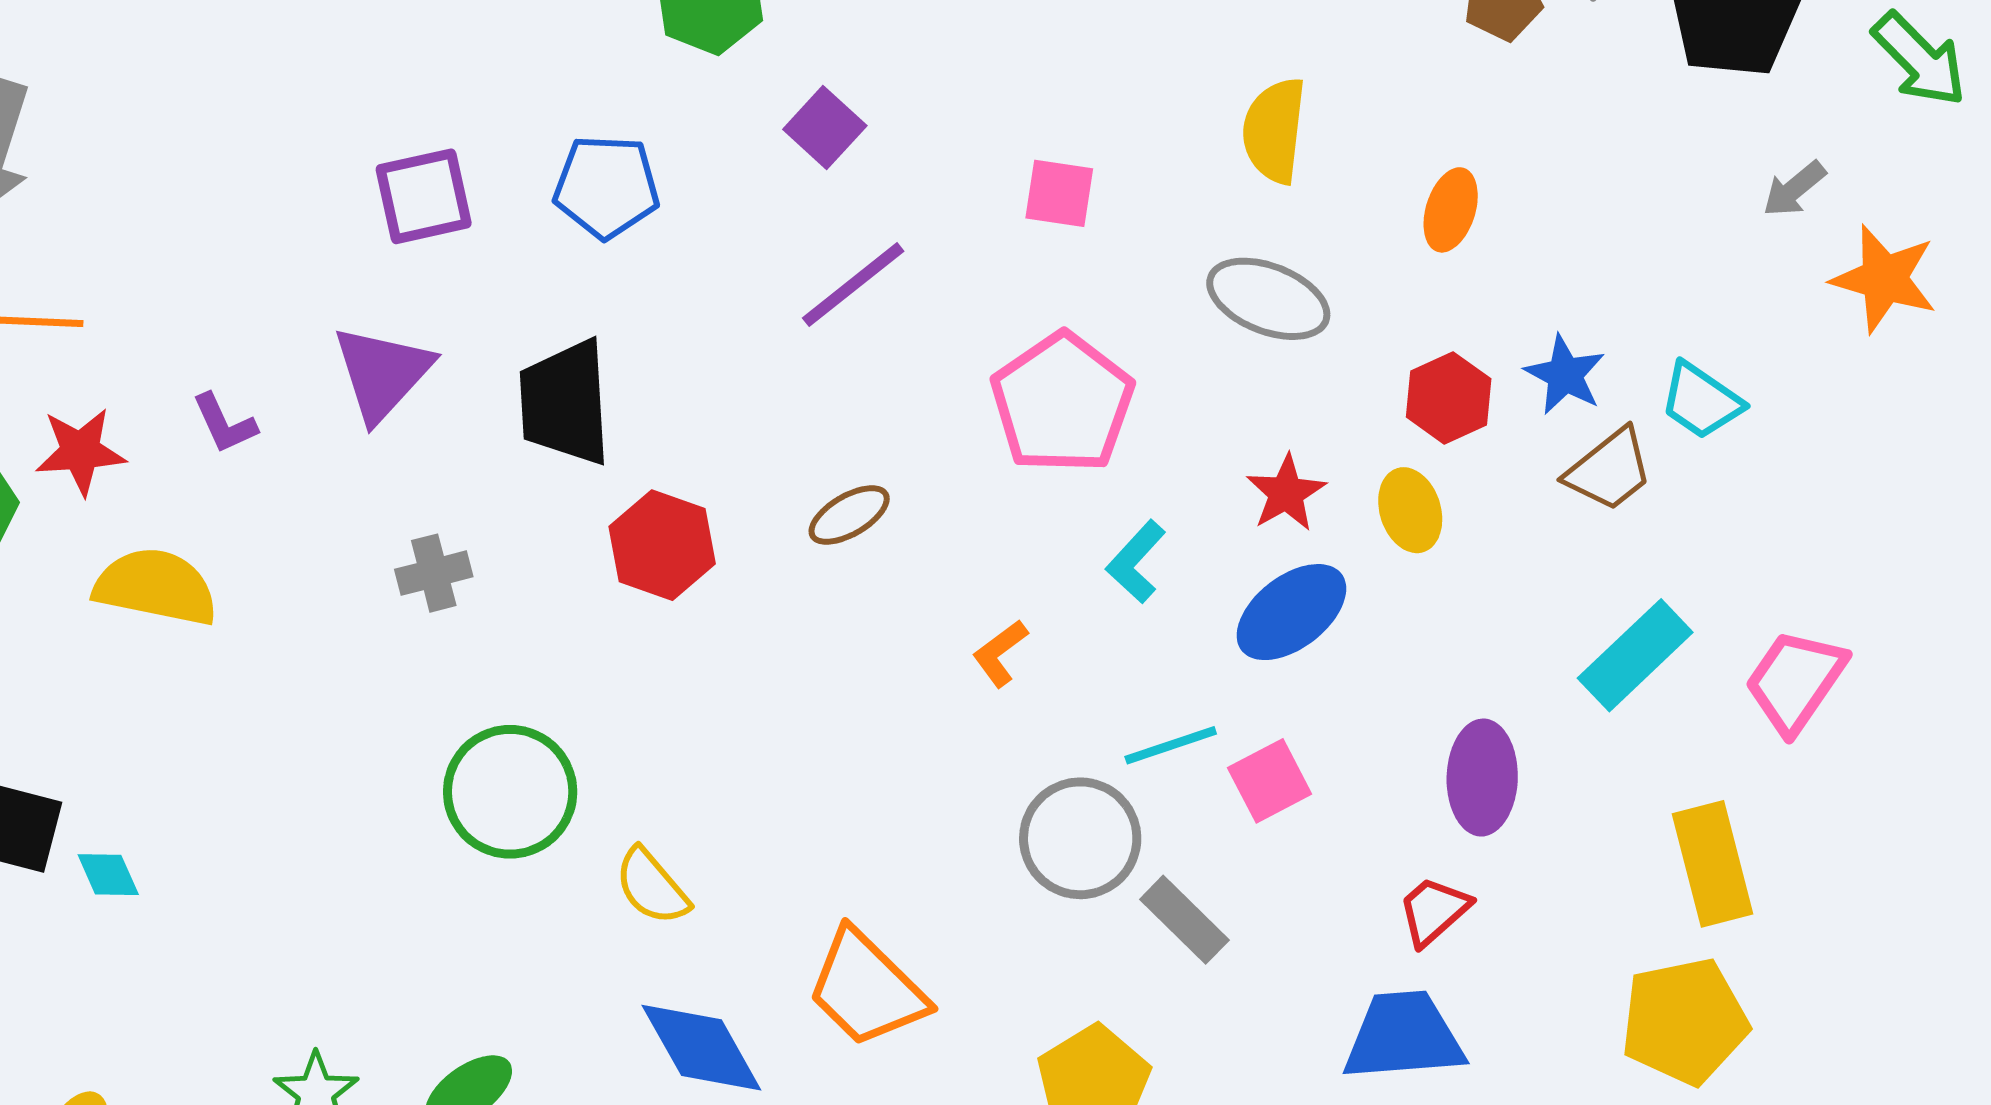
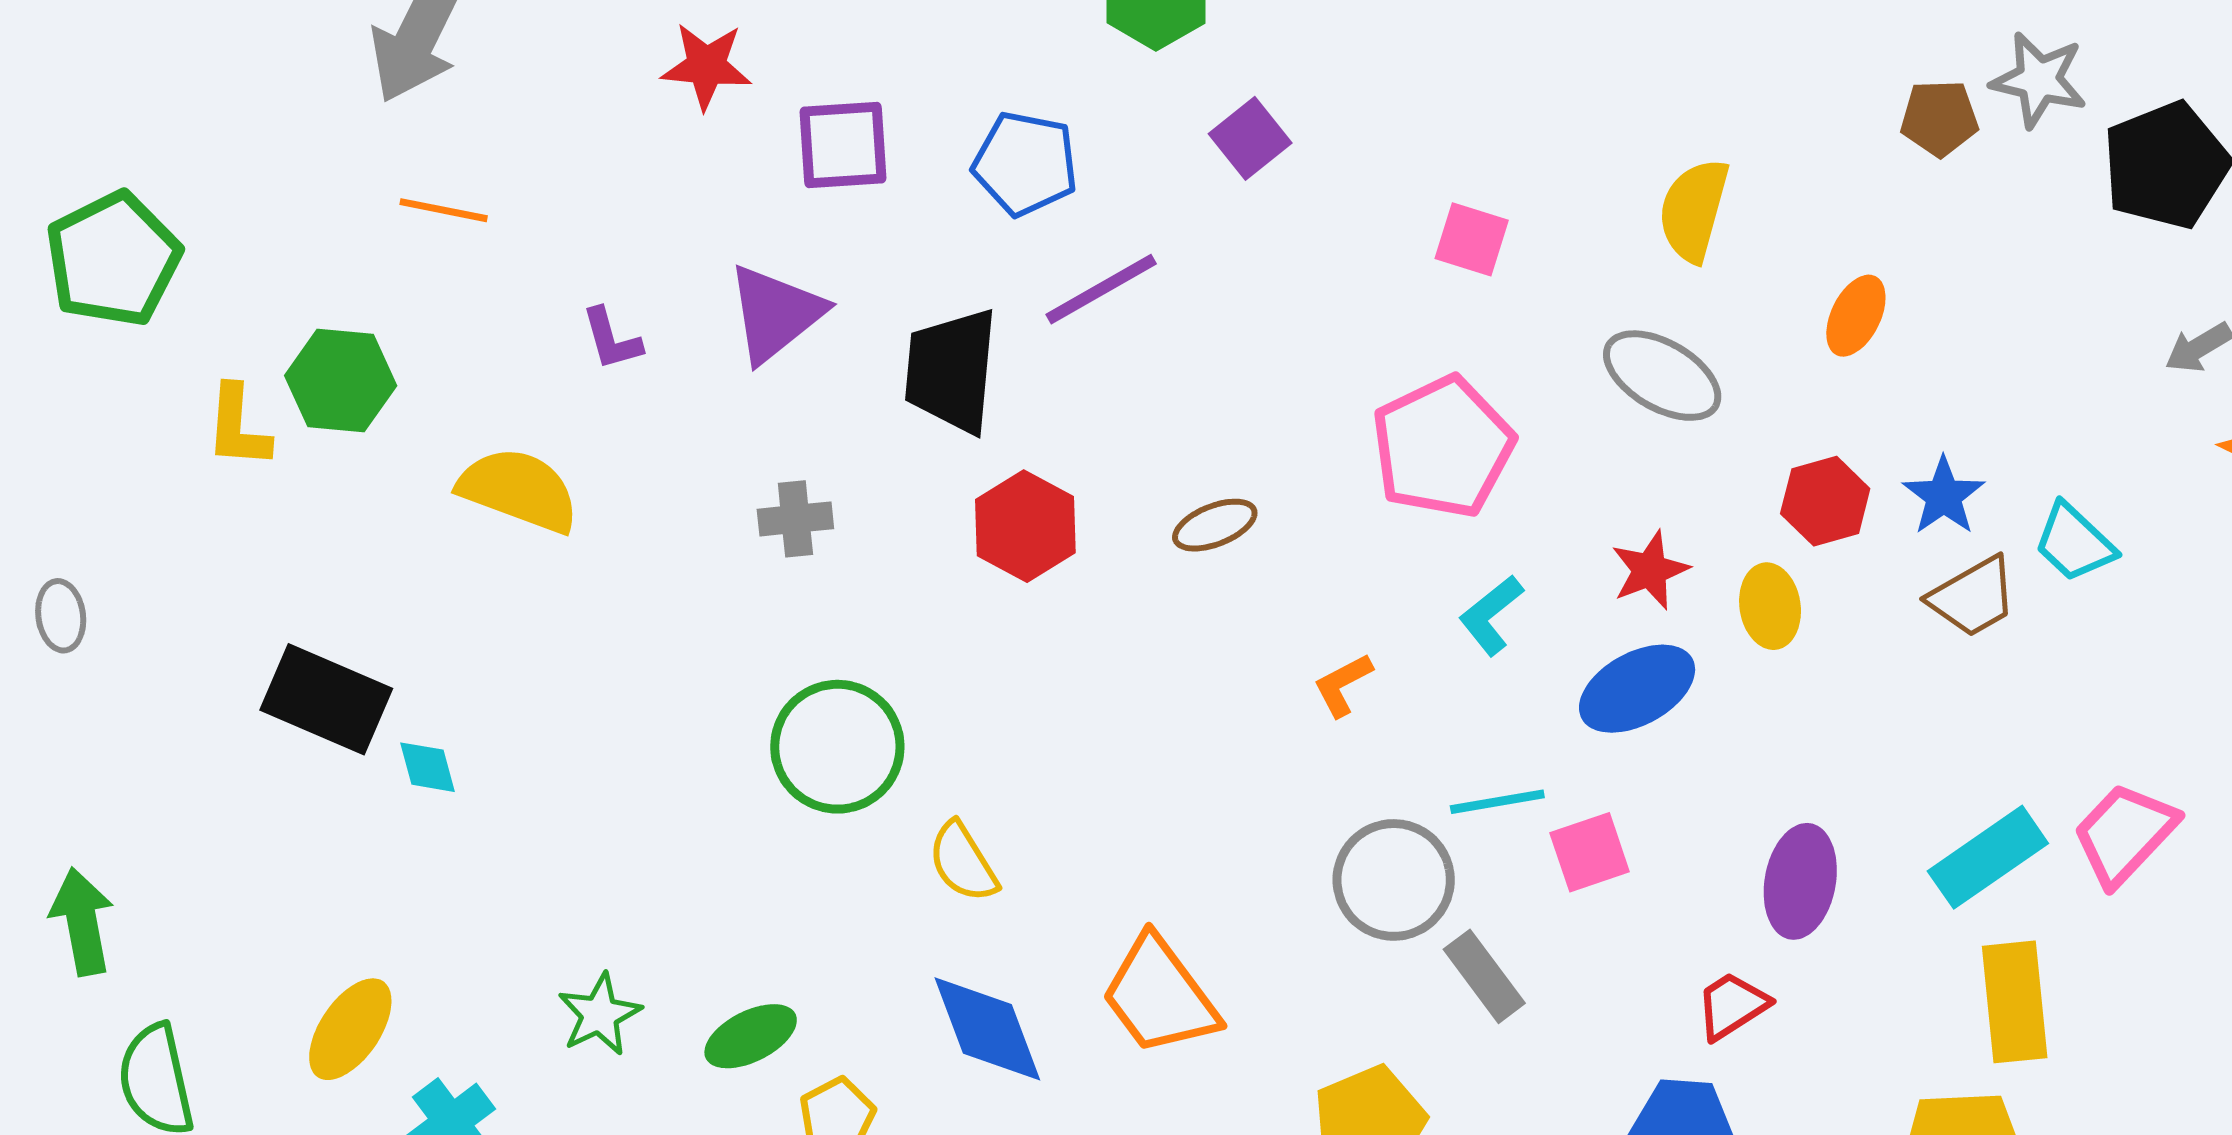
purple line: (853, 285) -> (1101, 289), moved
red star: (80, 451) -> (706, 66), moved
cyan rectangle: (1635, 655) -> (1988, 857), moved

